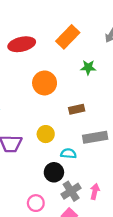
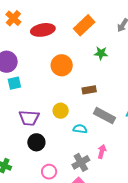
gray rectangle: (95, 137) -> (104, 116), turned 35
black circle: (54, 172) -> (36, 142), moved
pink arrow: (95, 192) -> (102, 152), moved

